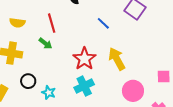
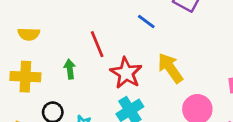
red line: (52, 23) -> (97, 44), moved
green arrow: (45, 43) -> (70, 69), moved, turned -128

